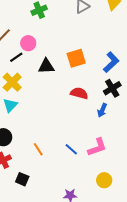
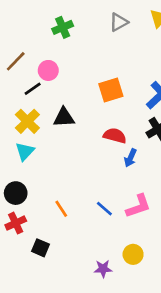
black triangle: (46, 66) -> (64, 117), moved
blue arrow: (102, 110) -> (130, 158), moved
yellow circle: (104, 180) -> (133, 254), moved

